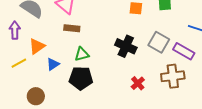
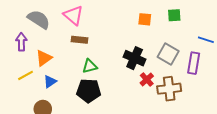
purple rectangle: (184, 51) -> (194, 63), turned 70
blue triangle: (53, 64) -> (50, 82), moved
brown cross: (173, 76) -> (169, 89), moved
red cross: (138, 83) -> (147, 79), moved

